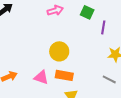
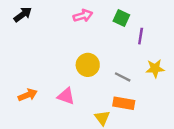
orange rectangle: (64, 75) -> (124, 103), moved
gray line: (109, 79) -> (123, 77), moved

